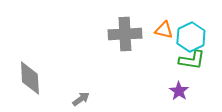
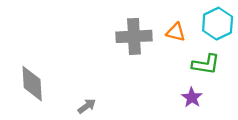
cyan hexagon: (191, 37) -> (218, 24), moved

